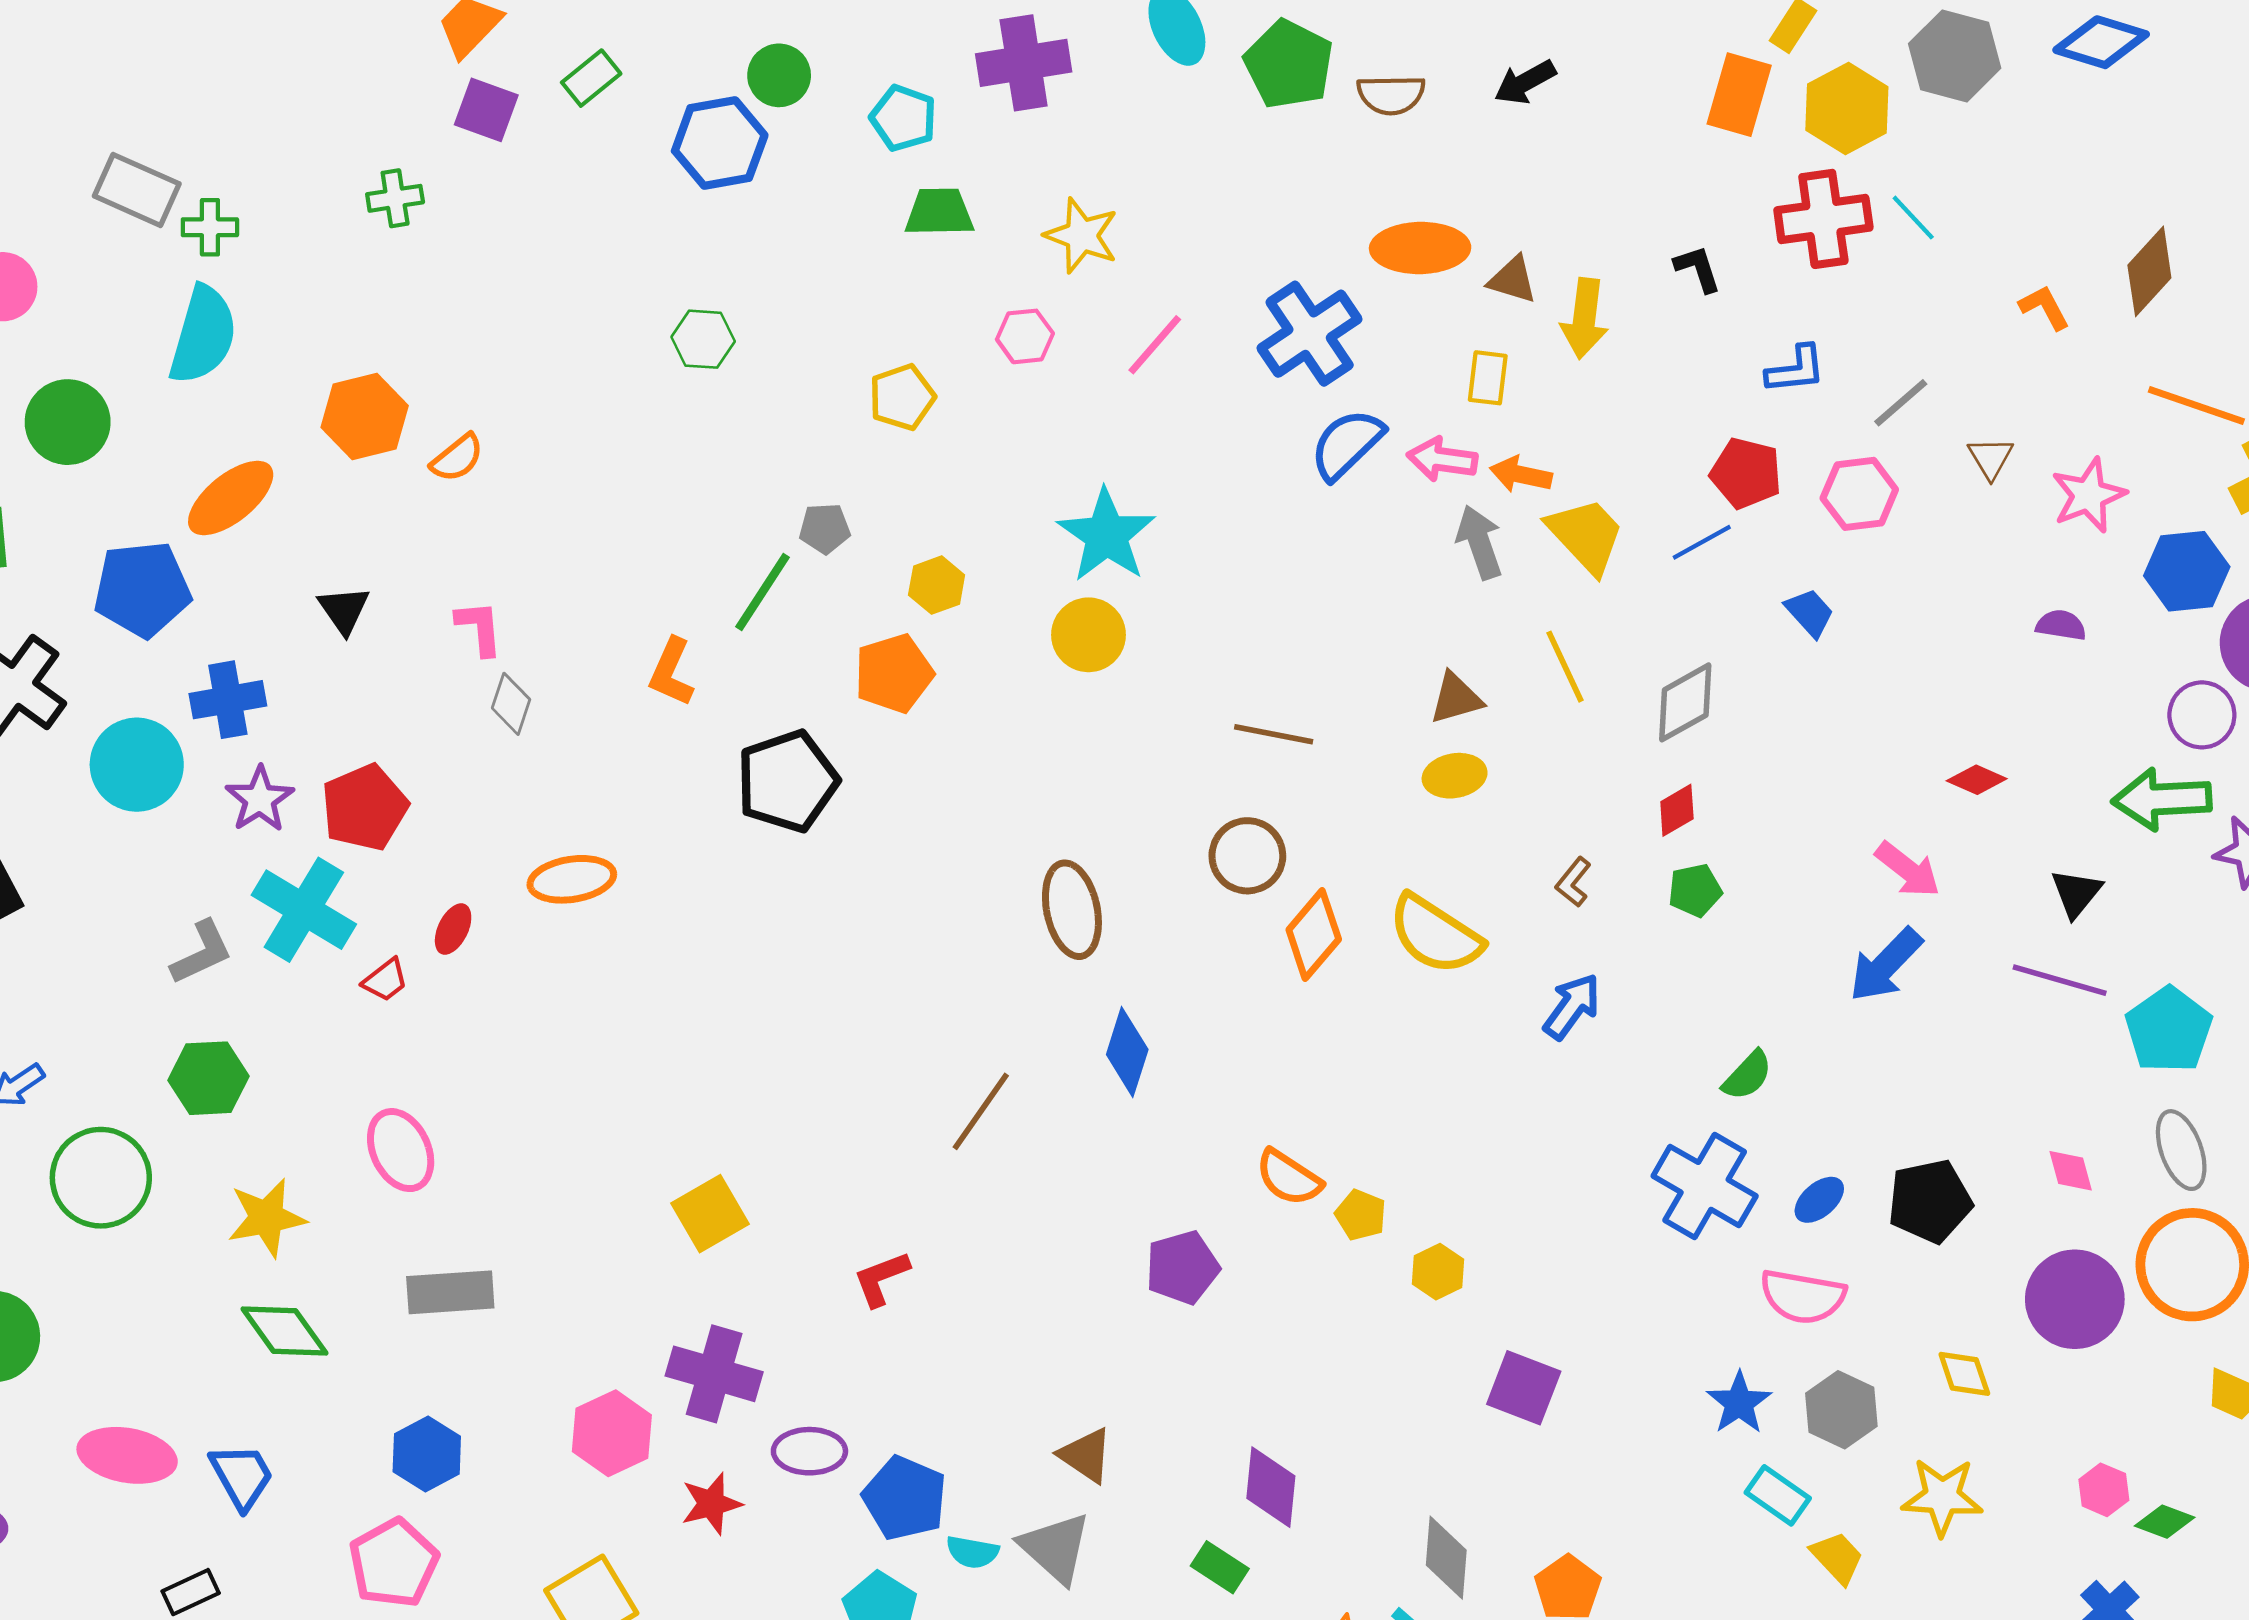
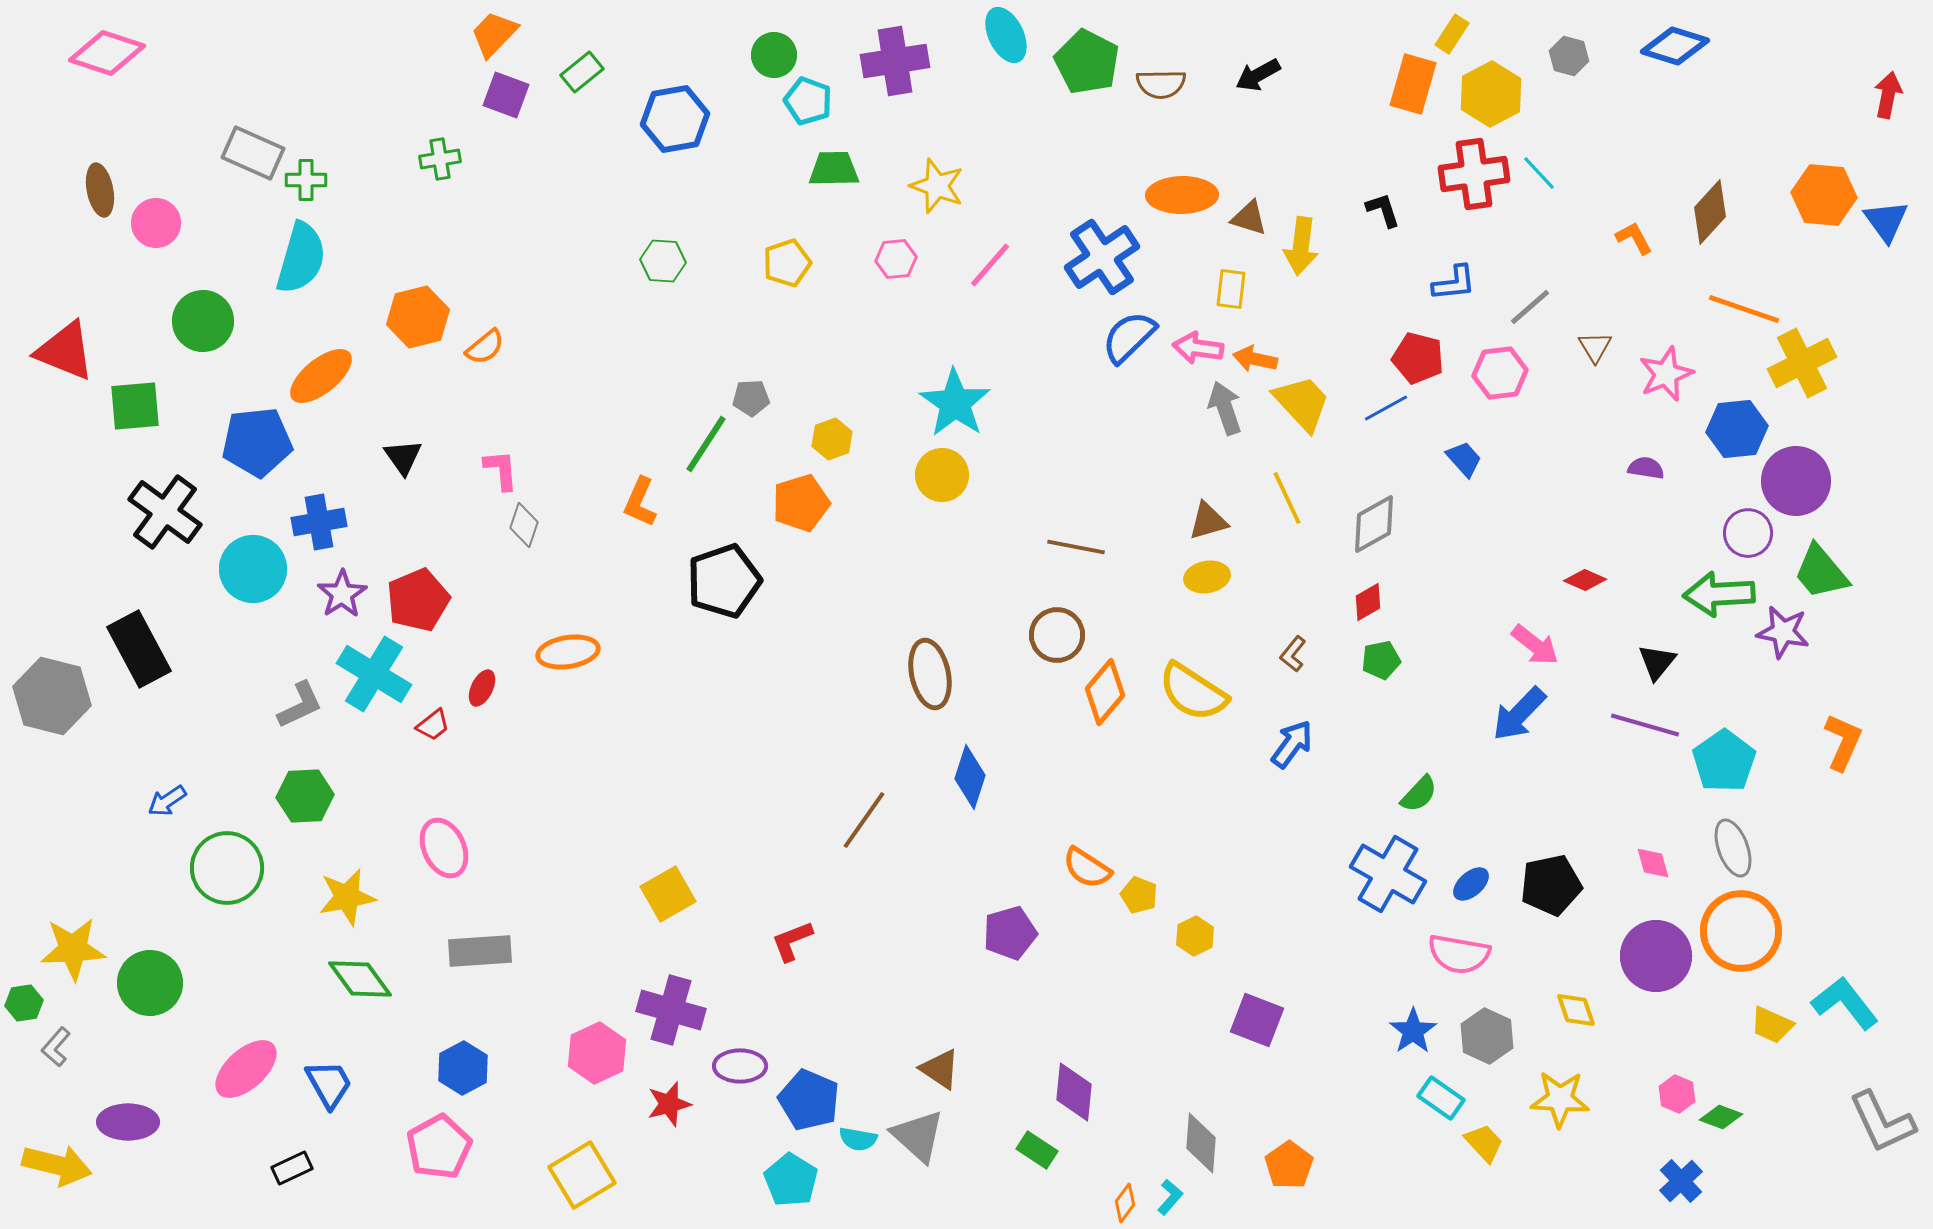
gray hexagon: (1955, 56) -> (1569, 56), size x0.6
green circle: (779, 75) -> (774, 55), moved
yellow pentagon: (902, 397) -> (787, 263), moved
pink ellipse: (127, 1455) -> (246, 1069), turned -52

